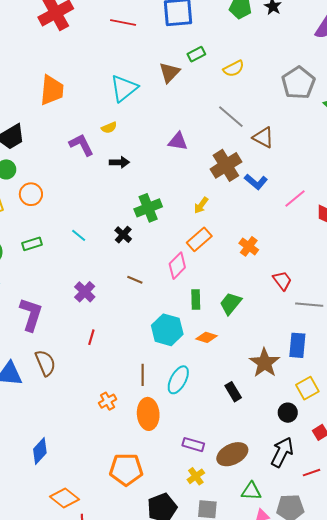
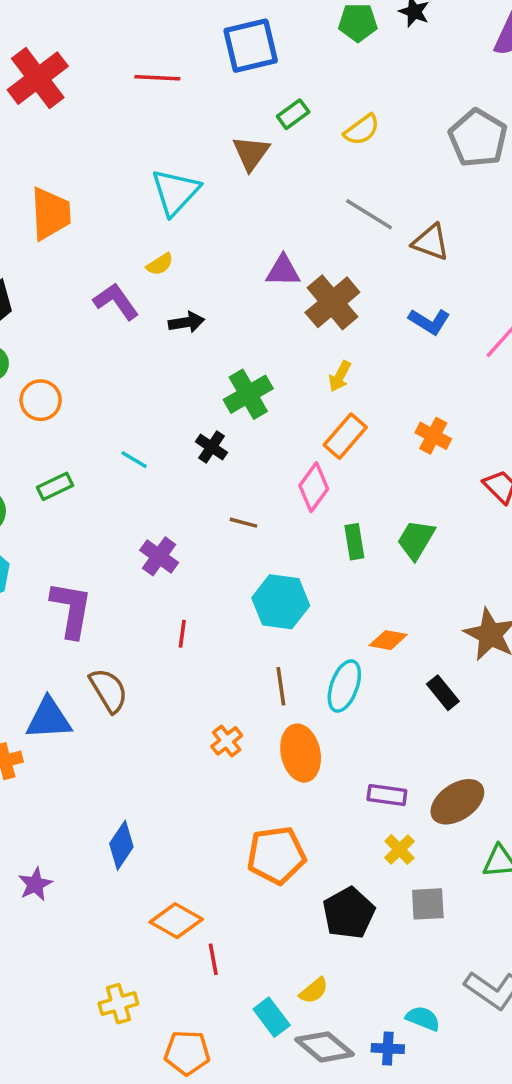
brown cross: (226, 165) -> (332, 302), moved
cyan hexagon: (167, 330) -> (281, 602), moved
orange diamond: (207, 337) -> (388, 640), moved

